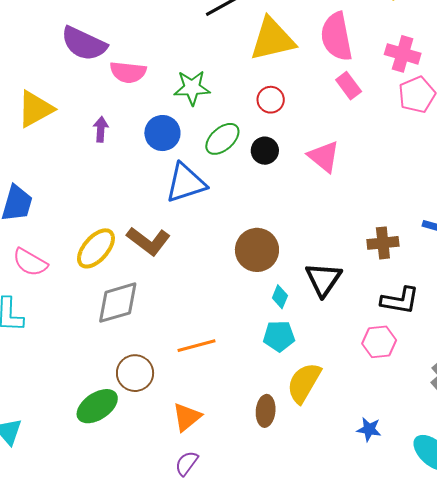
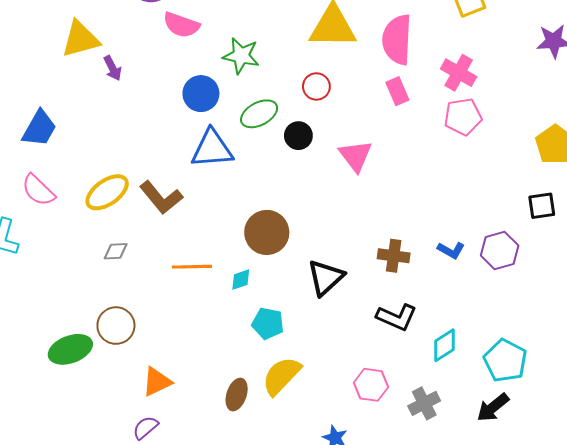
purple arrow: (101, 129) -> (113, 68), moved, turned 135
cyan diamond: (280, 297) -> (241, 280), moved, turned 35
gray diamond: (118, 303) -> (116, 251), size x0.5
pink hexagon: (379, 342) -> (371, 385), moved
orange line: (197, 346) -> (192, 267), moved

